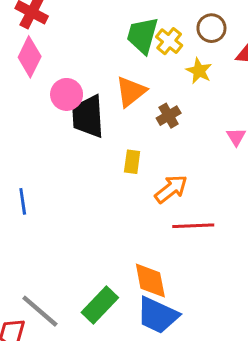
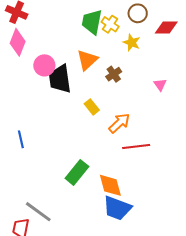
yellow rectangle: (132, 162) -> (92, 107), turned -42
green rectangle: (100, 305) -> (77, 172), moved

